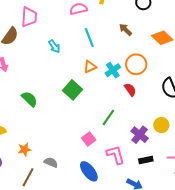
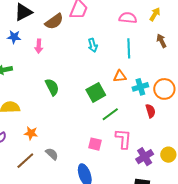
brown arrow: (125, 30) -> (161, 41), moved
green line: (108, 117) -> (110, 114), moved
pink square: (89, 139) -> (95, 144), turned 32
pink L-shape: (116, 155) -> (123, 139), moved

